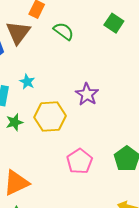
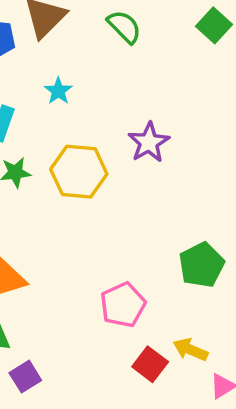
cyan star: (27, 82) -> (58, 91), moved
pink pentagon: (80, 161) -> (123, 305), moved

